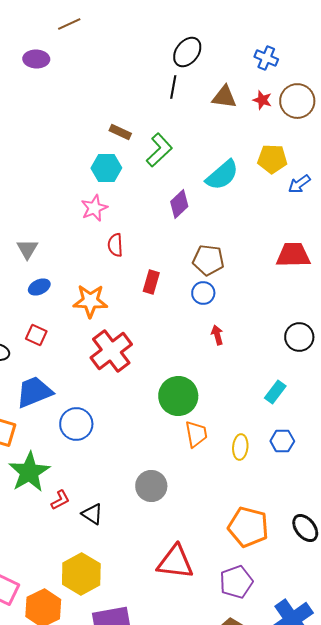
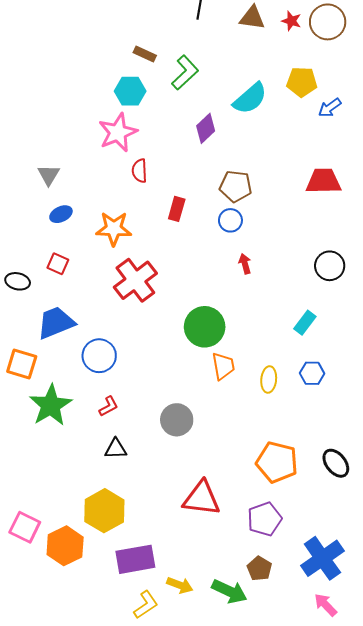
pink star: (94, 208) -> (118, 133), size x1.4
red L-shape: (60, 500) -> (109, 406), moved
black triangle: (92, 514) -> (116, 449), turned -35

